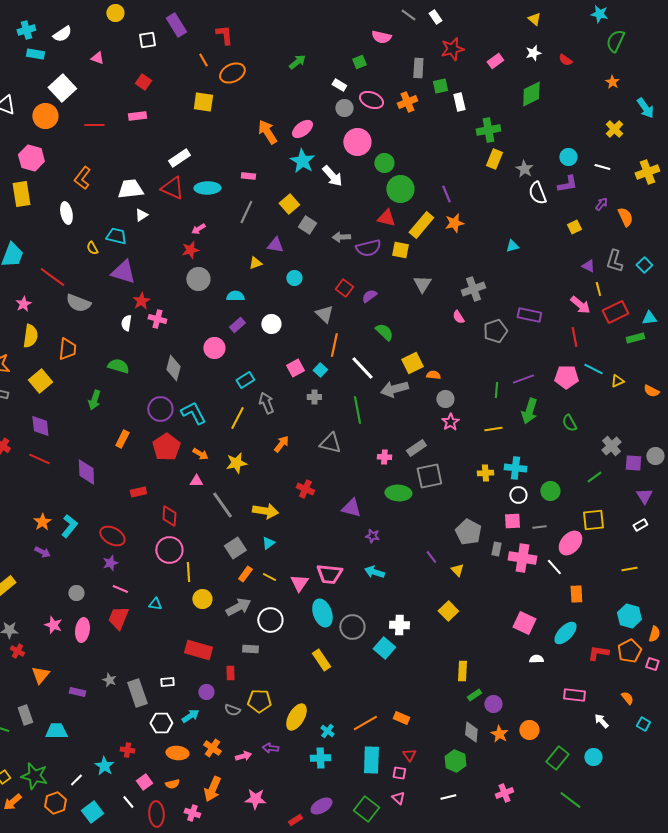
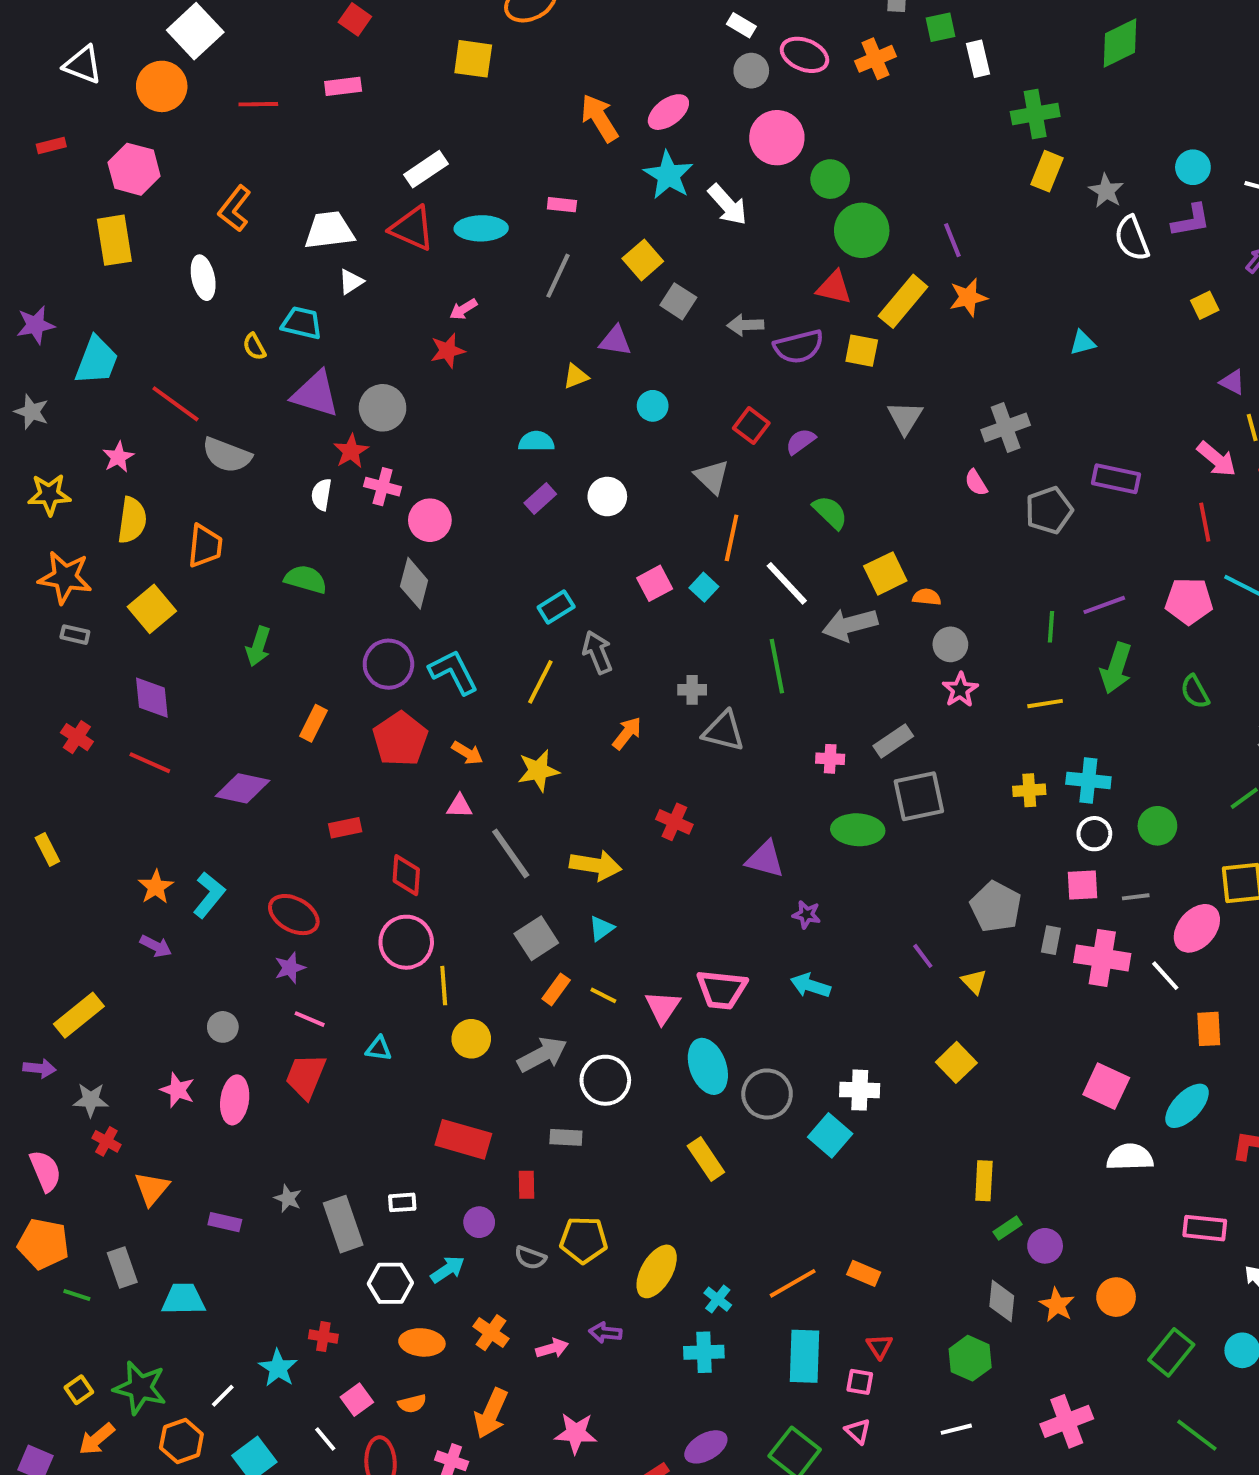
gray circle: (198, 279) -> (383, 408), moved
pink circle: (214, 348) -> (430, 520), moved
gray cross: (314, 397) -> (692, 690), moved
purple diamond: (86, 472) -> (243, 788), turned -76
white semicircle: (536, 659) -> (1130, 1157), size x1.6
pink cross: (504, 793) -> (1067, 1421), size x1.4

